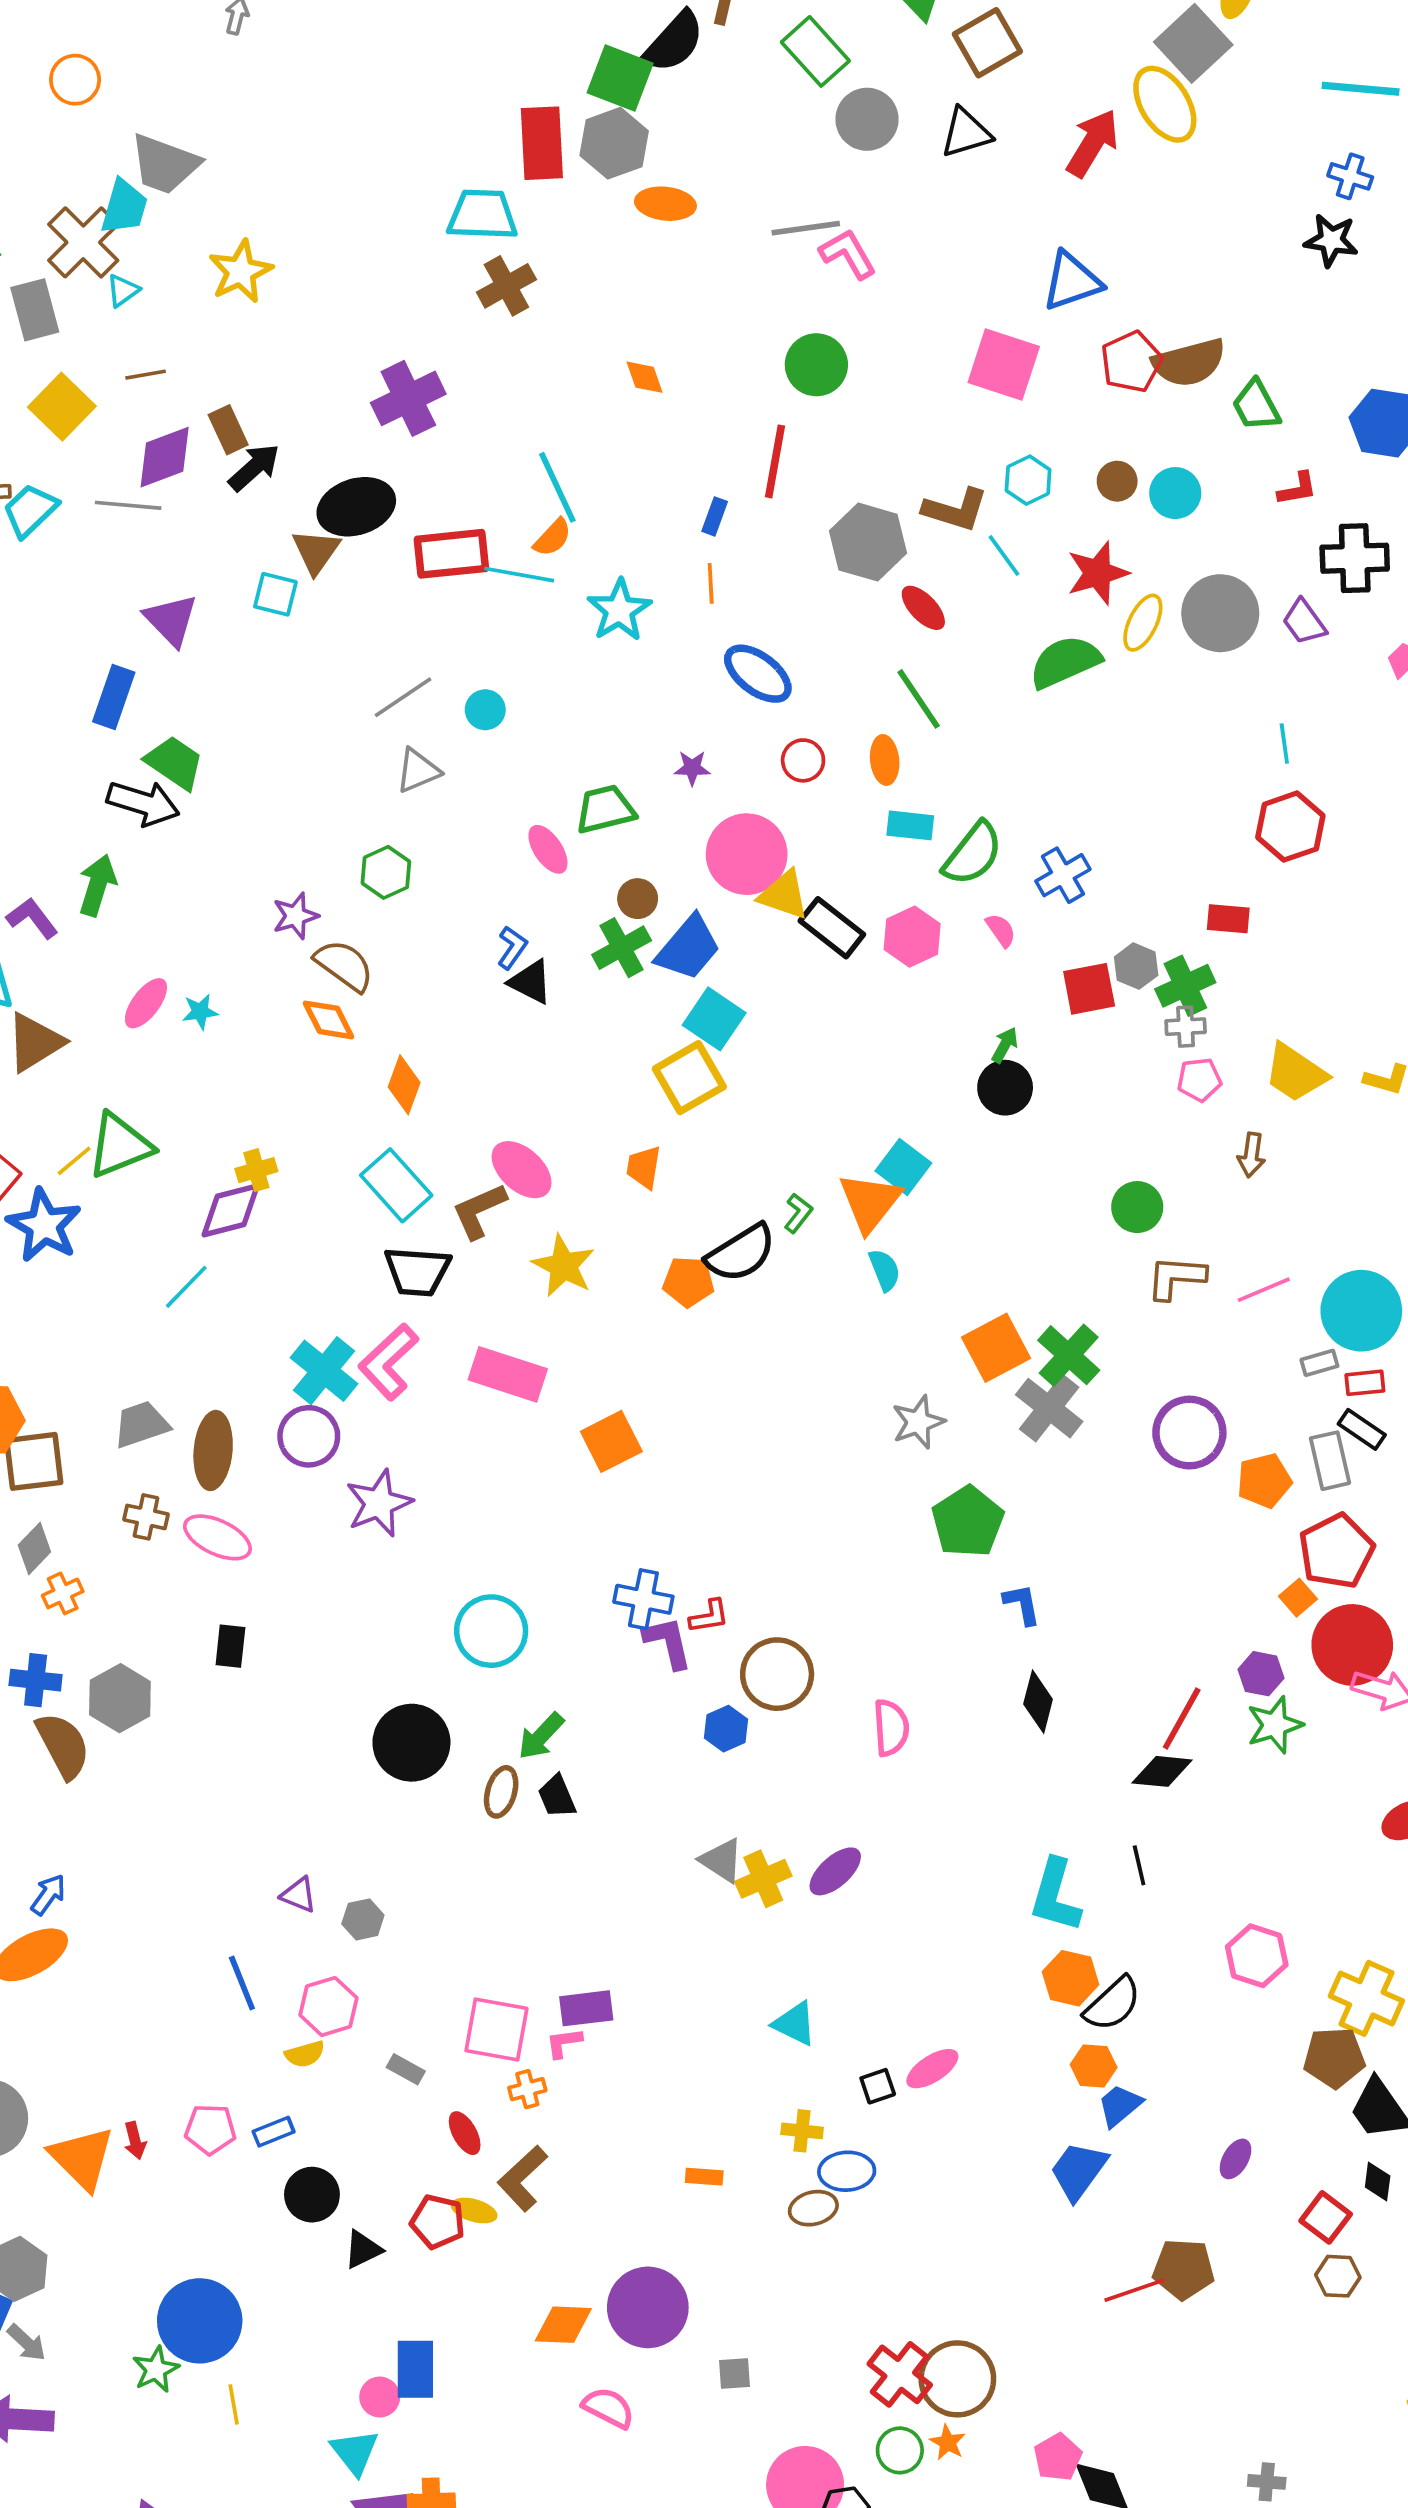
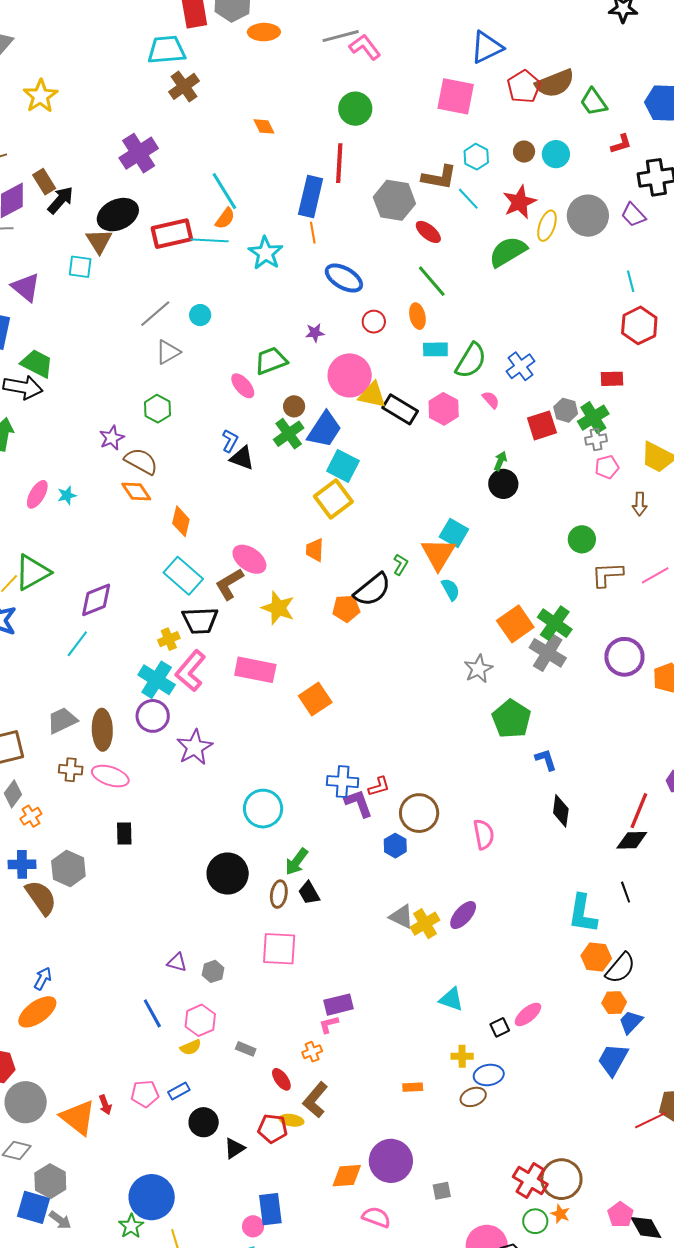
blue rectangle: (715, 516) -> (311, 197), size x2.0
yellow cross: (256, 1170) -> (169, 639), moved
pink square: (496, 2029) -> (279, 949), moved

